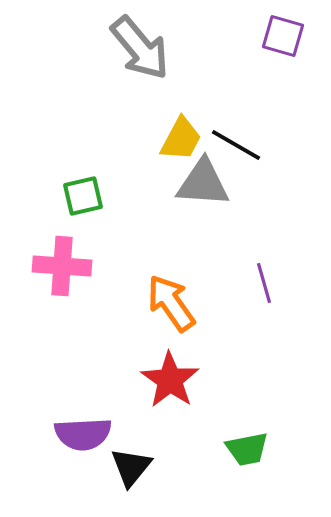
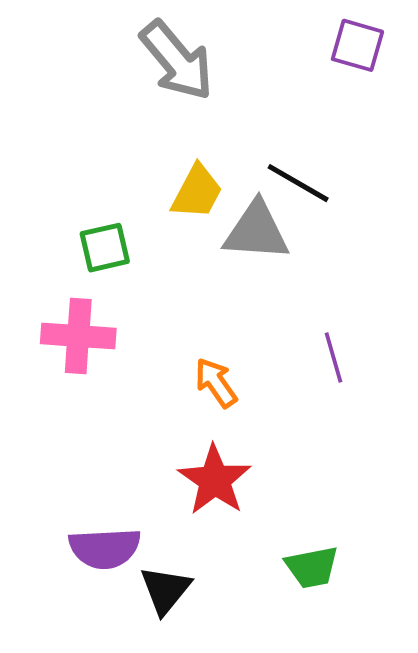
yellow trapezoid: (181, 139) -> (197, 192), moved
orange arrow: (171, 303) -> (216, 383), size x0.7

